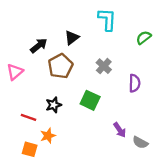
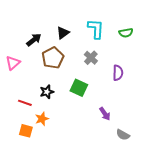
cyan L-shape: (107, 19) -> (96, 29), moved
green semicircle: (144, 38) -> (126, 33), turned -152
gray semicircle: (140, 142) -> (123, 135), moved

